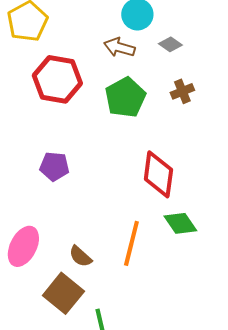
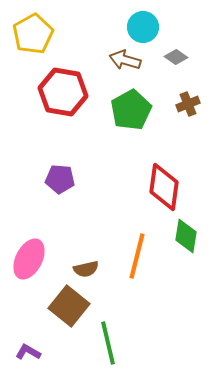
green diamond: (180, 223) -> (186, 236), turned 44
brown semicircle: (80, 256) -> (86, 269), turned -55

